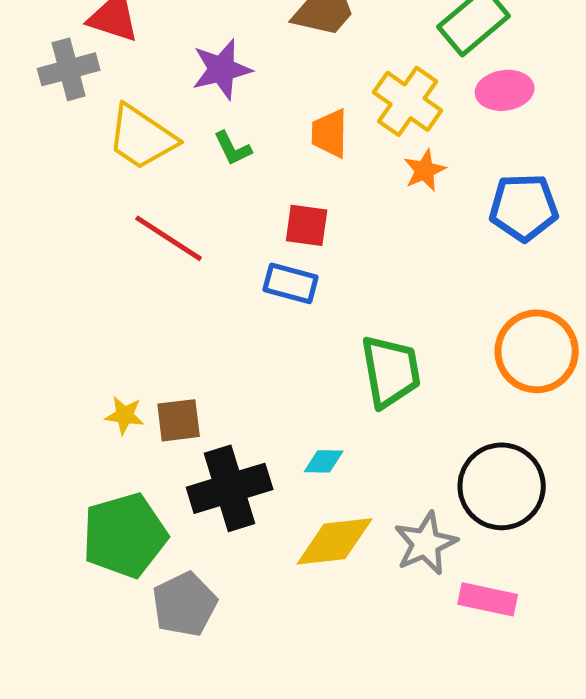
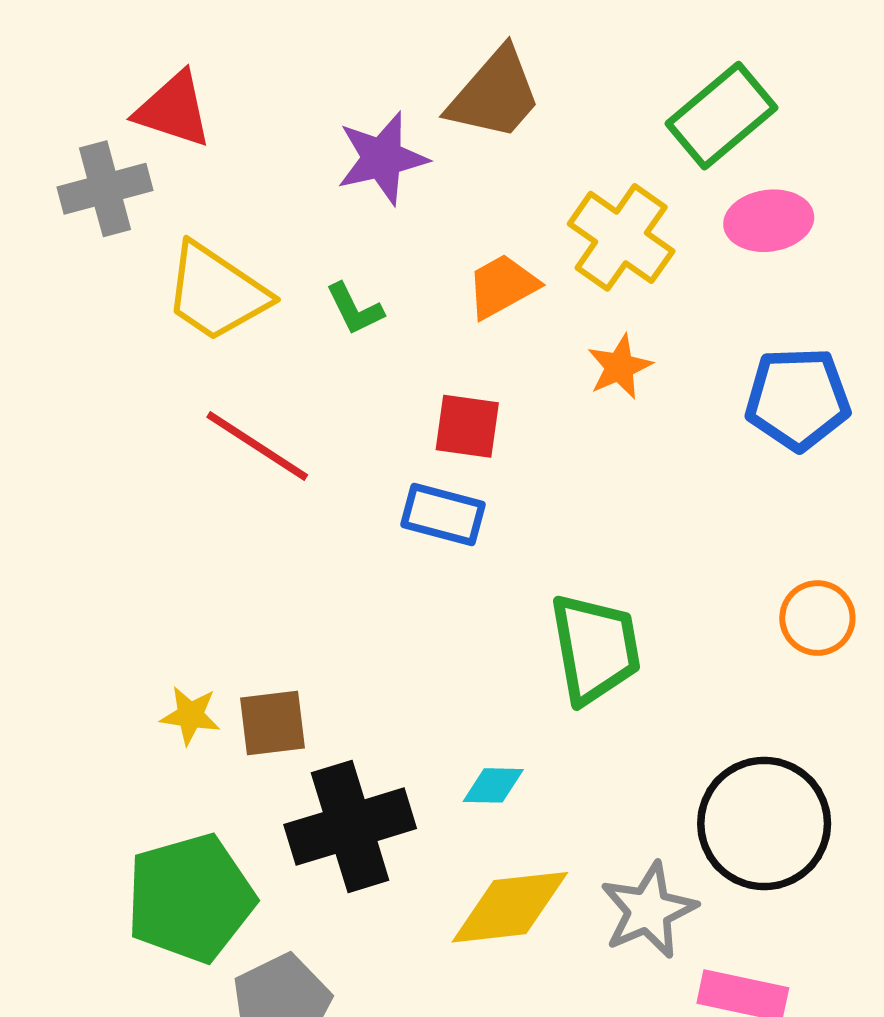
purple star: (222, 69) -> (382, 158), moved
orange trapezoid: (330, 133) -> (502, 286), turned 60
orange star: (425, 170) -> (620, 367), moved
orange circle: (537, 351) -> (817, 618), size x0.6

